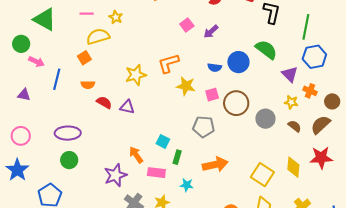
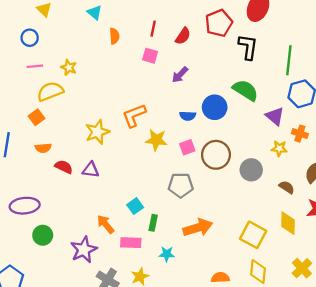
pink square: (187, 25) -> (150, 56), moved, turned -32
brown semicircle: (295, 126) -> (287, 187), moved
cyan square: (163, 141) -> (135, 206), turned 32
green circle: (69, 160) -> (43, 235), moved

